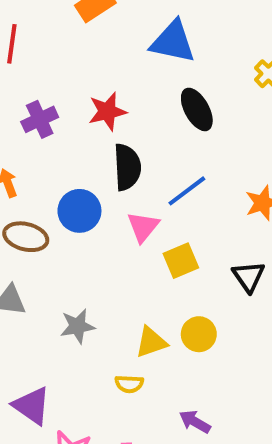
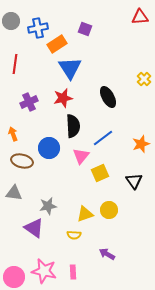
blue triangle: (173, 42) -> (70, 68), moved, turned 45
purple triangle: (32, 406) -> (34, 228), moved

